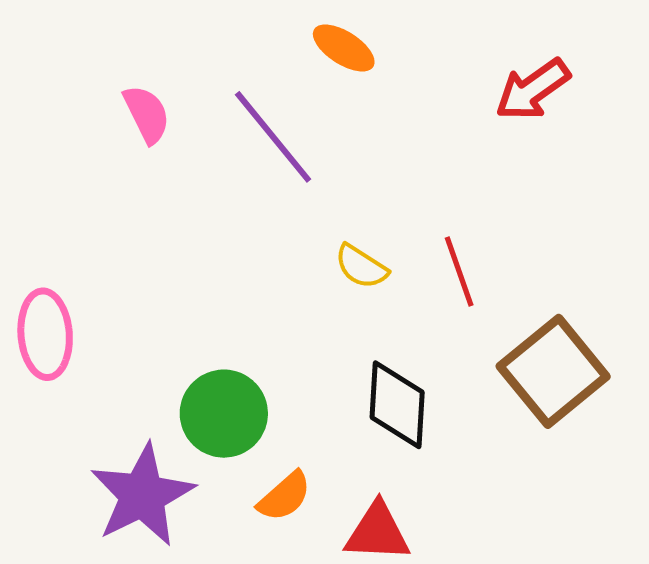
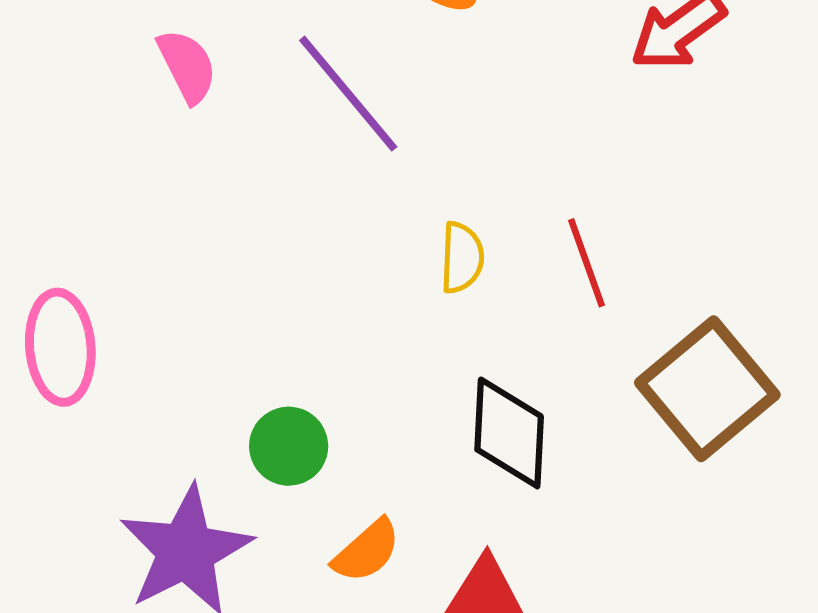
yellow semicircle: (361, 267) -> (462, 258), turned -120
green circle: (224, 414) -> (289, 446), size x0.7

